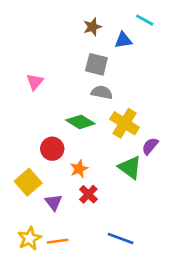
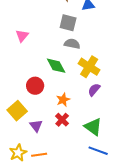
green diamond: (80, 122) -> (56, 66), turned 30
purple semicircle: (150, 146) -> (94, 90), moved
green triangle: (130, 167) -> (93, 127), moved
orange star: (79, 169) -> (63, 100), moved
blue line: (121, 238) -> (98, 151), moved

